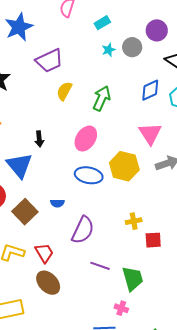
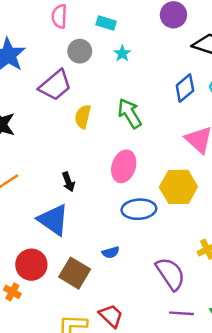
cyan rectangle: (102, 23) -> (106, 23), turned 63
gray circle: (132, 47) -> (80, 51), moved
green arrow: (102, 98) -> (130, 113), turned -40
purple semicircle: (83, 230) -> (170, 274), moved, turned -44

